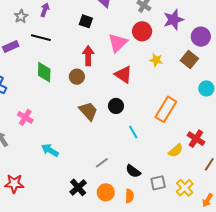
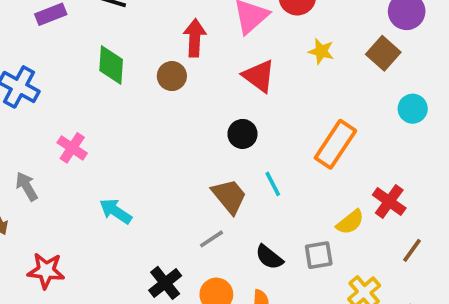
brown trapezoid: (88, 111) -> (229, 196), moved
gray square: (158, 183) -> (319, 255), moved

